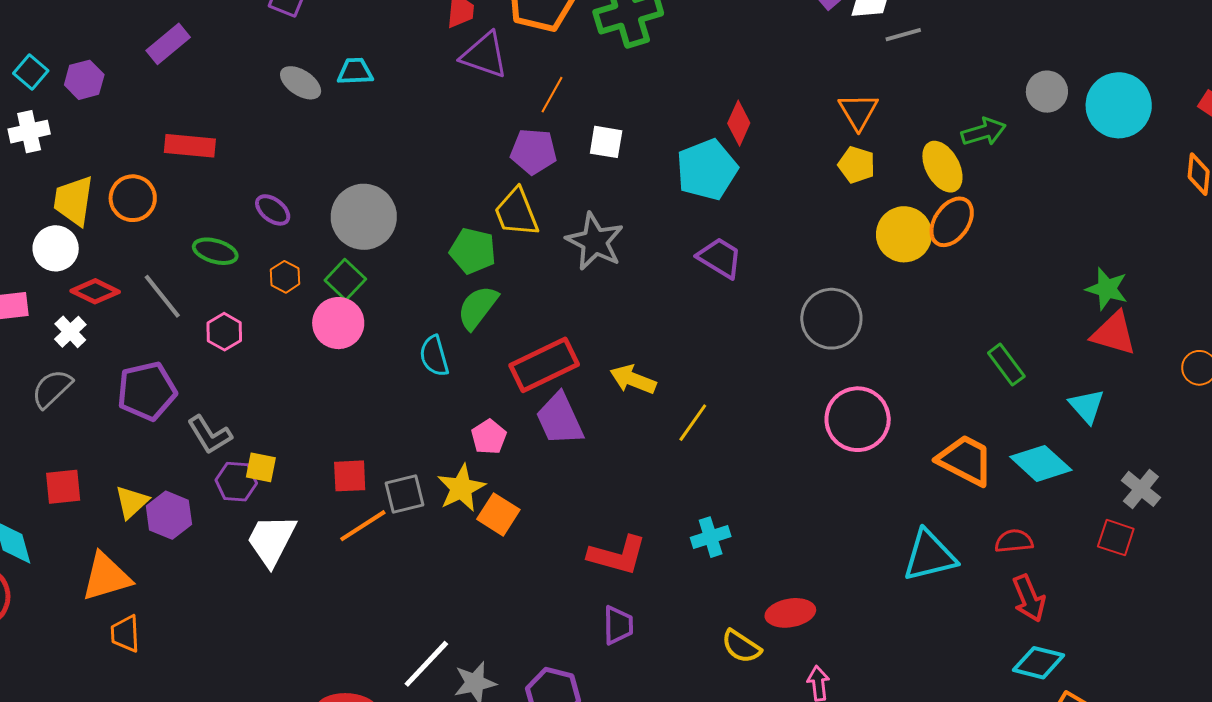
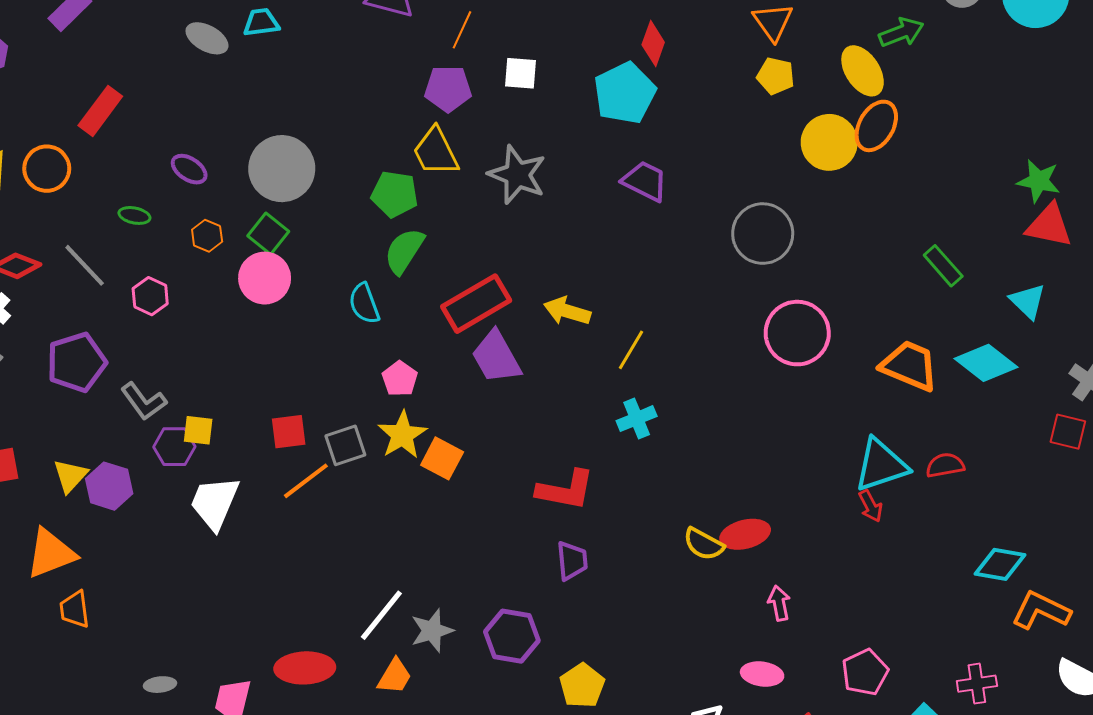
red rectangle: (190, 146) -> (100, 111), turned -54
green ellipse: (215, 251) -> (134, 215), size x0.7
pink pentagon: (489, 437) -> (400, 379), moved
cyan cross: (711, 537) -> (637, 419), moved
red semicircle: (1014, 541) -> (945, 465), moved
red arrow: (1029, 598) -> (871, 506), moved, size x0.7
yellow semicircle: (741, 646) -> (704, 544), moved

